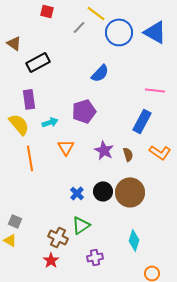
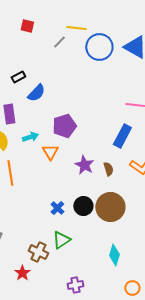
yellow line: (96, 13) -> (76, 28), turned -30
black rectangle: (38, 62) -> (18, 77), size x0.6
blue semicircle: (100, 73) -> (36, 93), moved
orange triangle: (66, 147) -> (50, 152), moved
purple cross: (95, 257) -> (75, 285), moved
red star: (51, 260) -> (22, 273), moved

